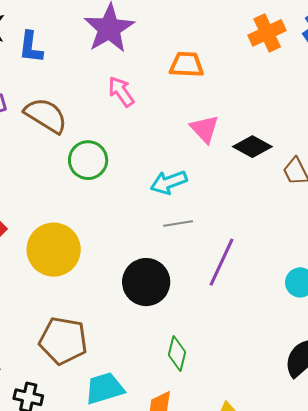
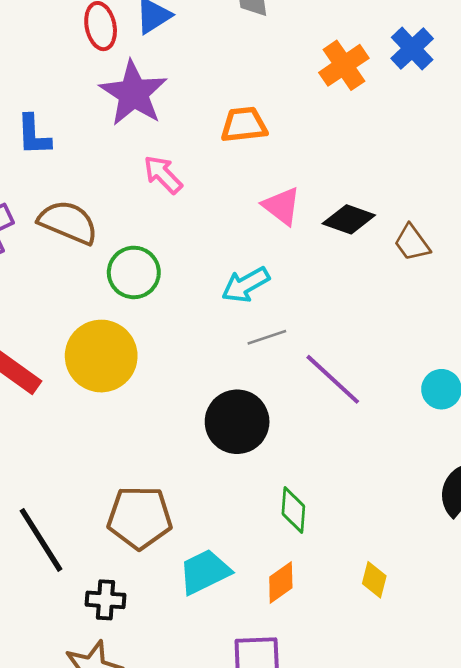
yellow circle: (54, 250) -> (101, 356), moved
purple line: (221, 262) -> (333, 379), turned -63

